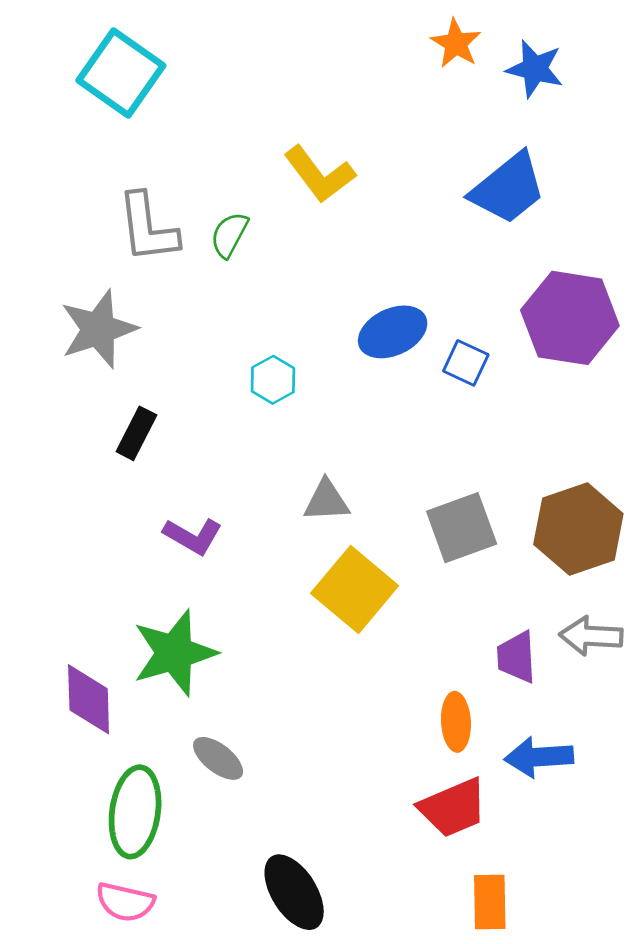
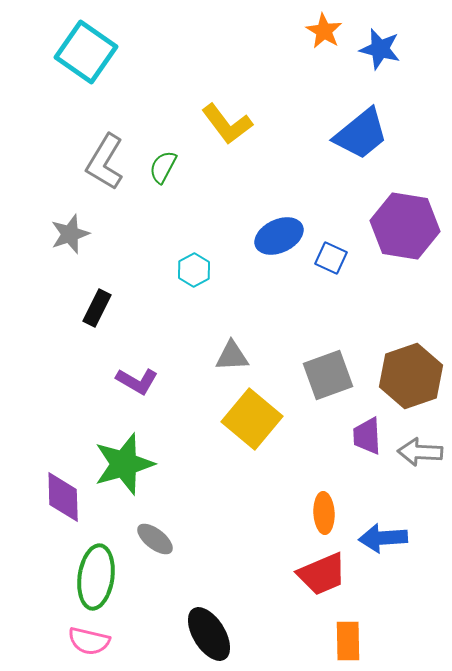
gray L-shape: (148, 228) -> (105, 162), turned 38
gray star: (98, 329) -> (70, 234), size x0.7
purple trapezoid: (516, 657) -> (367, 436), moved

